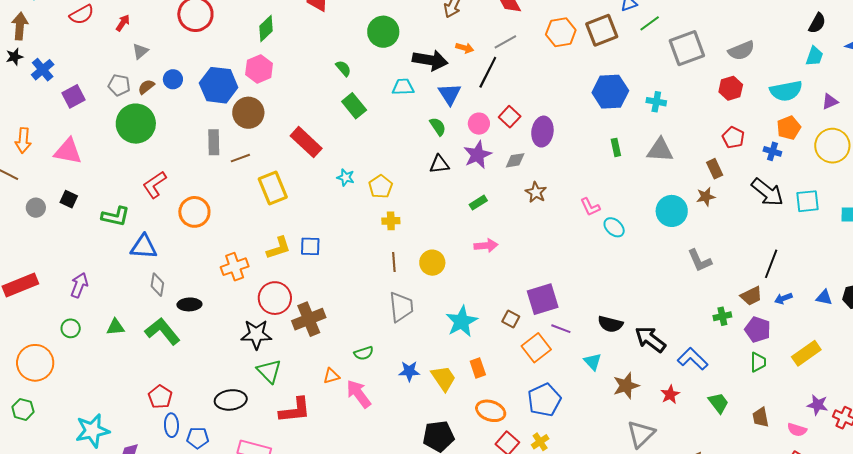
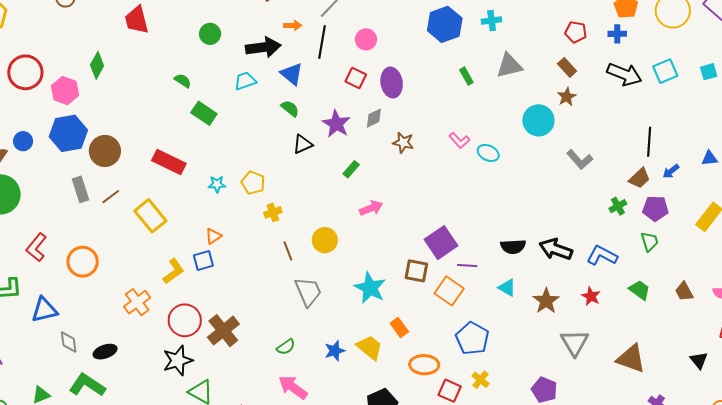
green circle: (383, 32) -> (210, 34), size x0.7
pink hexagon: (259, 69) -> (65, 91), moved
pink circle: (479, 124) -> (366, 39), moved
brown square: (511, 319) -> (416, 271), size x1.4
green trapezoid: (758, 362) -> (650, 241), moved
orange triangle: (331, 376) -> (213, 236), moved

